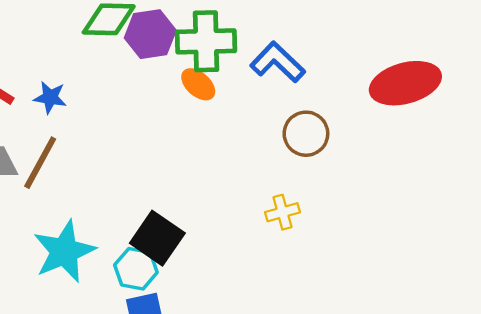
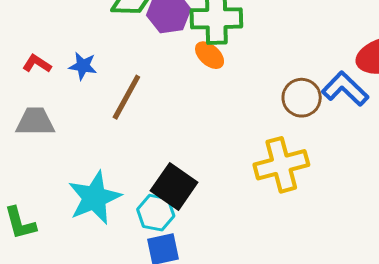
blue L-shape: (278, 62) -> (345, 89), moved
brown line: (40, 163) -> (126, 97), moved
yellow cross: (283, 212) -> (281, 165), size x1.8

